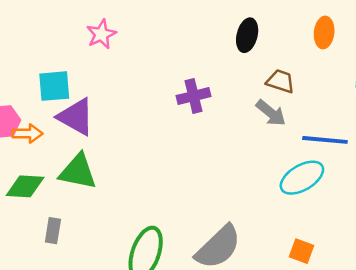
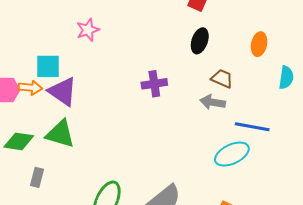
gray arrow: (271, 113) -> (213, 102), turned 145
orange arrow: (27, 134) -> (30, 88), moved

